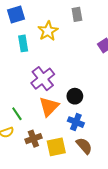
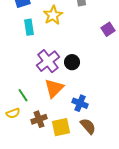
black circle: (75, 96) -> (72, 62), moved

